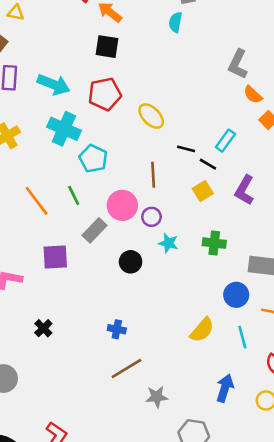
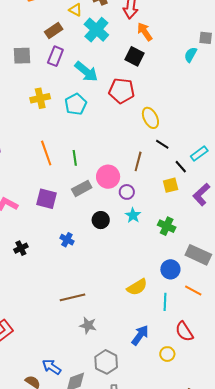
cyan cross: (64, 129) -> (96, 30), moved
black line: (186, 149) -> (162, 144), moved
cyan pentagon: (93, 159) -> (76, 104), moved
blue cross: (117, 329) -> (67, 240), moved

